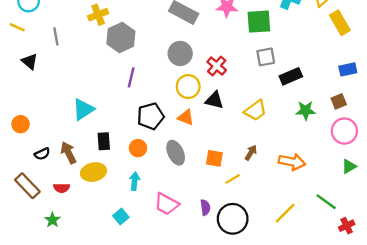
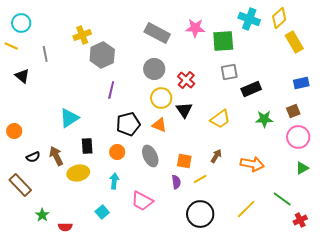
black triangle: (214, 100) -> (184, 110), turned 42
red semicircle: (62, 188) -> (65, 227), moved
purple semicircle: (205, 207) -> (176, 182), moved

